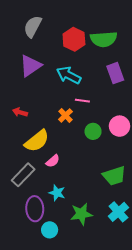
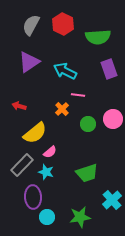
red hexagon: (74, 39) -> (63, 24), moved
green trapezoid: (114, 176) -> (87, 173), moved
cyan star: (57, 193) -> (46, 172), moved
green star: (81, 214) -> (80, 217), moved

